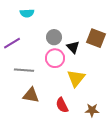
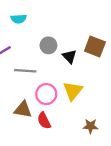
pink circle: (55, 58) -> (46, 94), moved
gray line: (24, 70) -> (25, 71), moved
red semicircle: (62, 105) -> (44, 121), moved

